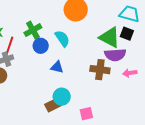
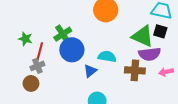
cyan semicircle: (62, 38) -> (107, 57), moved, turned -42
blue circle: (41, 46) -> (72, 50), size x1.5
blue triangle: (57, 67) -> (90, 71), turned -48

